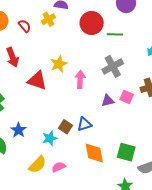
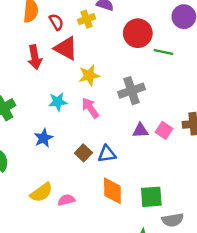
gray cross: (113, 66) -> (132, 91), moved
pink arrow: (80, 79) -> (90, 108), moved, turned -48
red triangle: (37, 81) -> (66, 48), moved
blue star: (19, 130) -> (43, 138), moved
cyan star: (50, 138) -> (58, 102), moved
green square: (126, 152) -> (151, 197), turned -30

